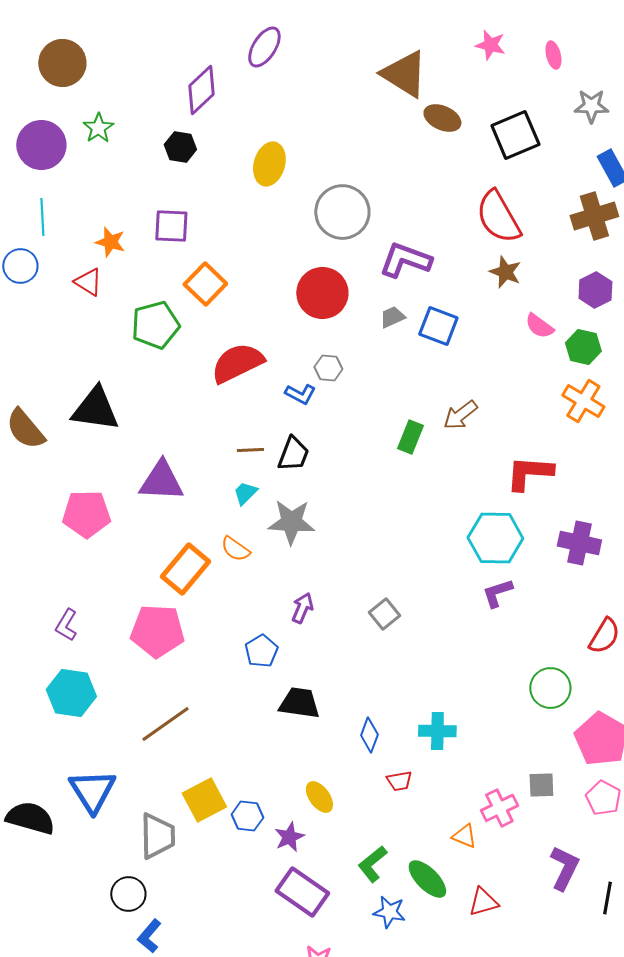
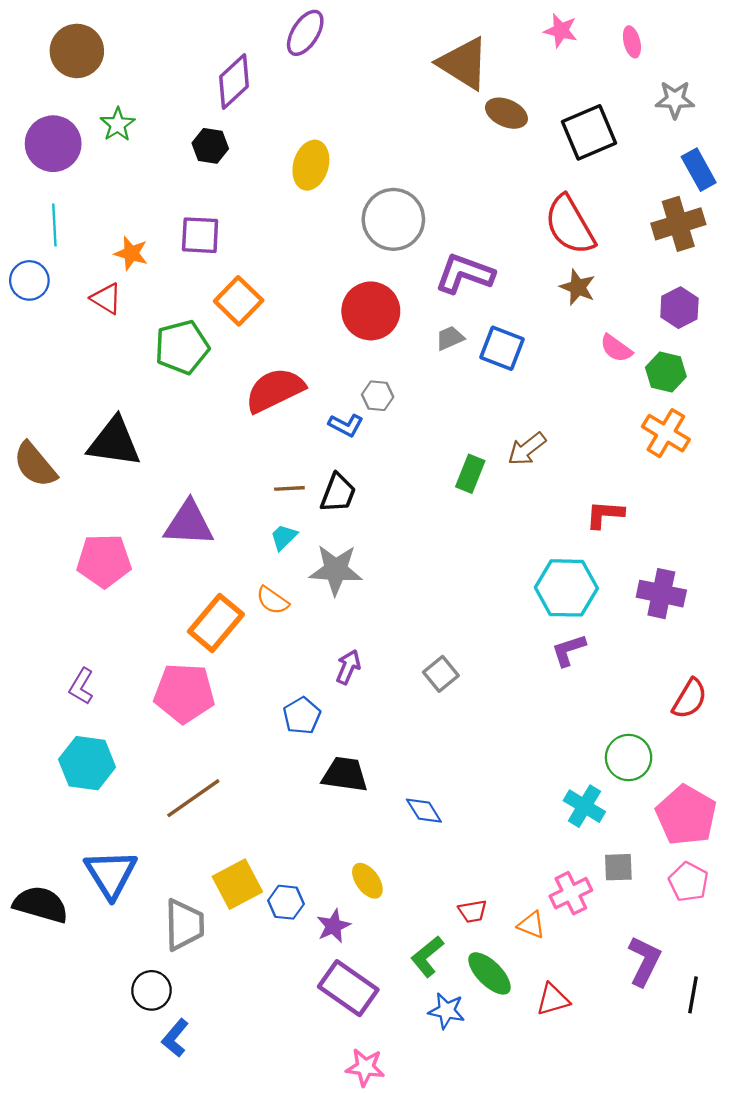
red L-shape: (529, 473) -> (605, 514), size x0.7
cyan cross: (437, 731) -> (584, 806), moved, turned 30
blue diamond: (369, 735) -> (424, 811), turned -52
red trapezoid: (399, 781) -> (473, 911), moved

